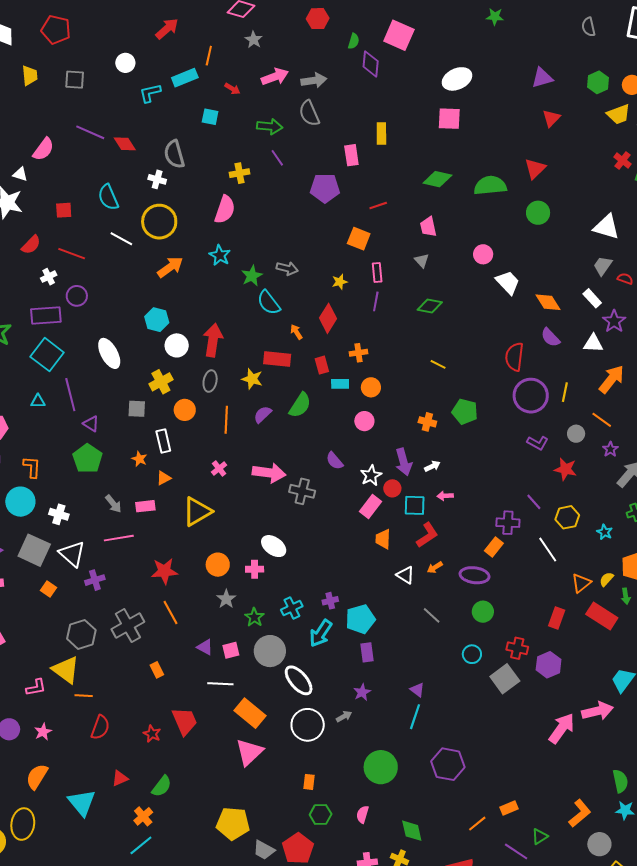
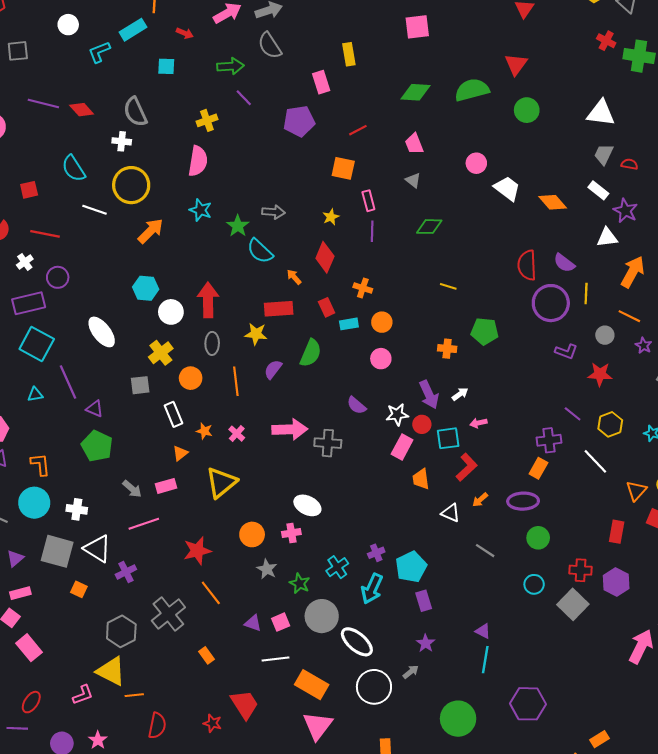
purple semicircle: (550, 337) -> (564, 263), moved
orange cross: (358, 353) -> (363, 288), turned 36
orange star: (139, 459) -> (204, 431), moved
white star: (371, 475) -> (397, 414), turned 30

